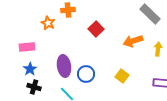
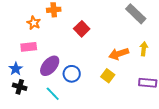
orange arrow: (133, 41) -> (119, 54), moved
pink rectangle: (27, 47) -> (29, 47), moved
purple ellipse: (64, 66) -> (50, 66), turned 50

